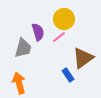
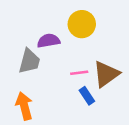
purple semicircle: (38, 32) -> (49, 41), turned -84
pink line: (59, 37) -> (79, 73), moved, turned 32

